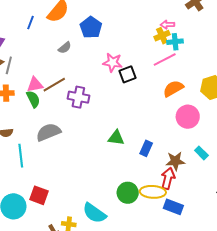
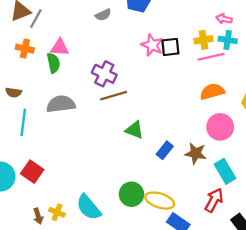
yellow cross: (162, 36) -> (203, 40), moved
black square: (128, 74) -> (170, 47), moved
brown line: (54, 85) -> (114, 96), moved
cyan rectangle: (201, 153) -> (225, 171), size x1.5
brown star: (175, 161) -> (196, 153), moved
red arrow: (168, 178) -> (214, 200), moved

